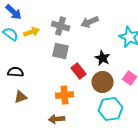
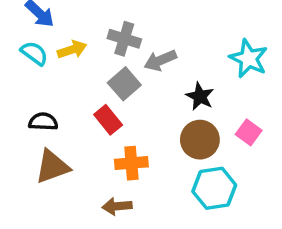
gray arrow: (90, 22) -> (160, 60), moved
gray square: (61, 51) -> (124, 84), turned 36
red rectangle: (79, 71) -> (108, 120), moved
brown triangle: (21, 97) -> (52, 167), size x1.5

